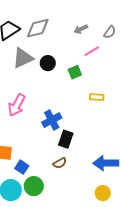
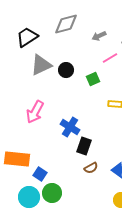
gray diamond: (38, 28) -> (66, 24), moved
blue cross: (52, 120) -> (70, 127), turned -30
brown semicircle: (60, 163) -> (91, 168), moved

